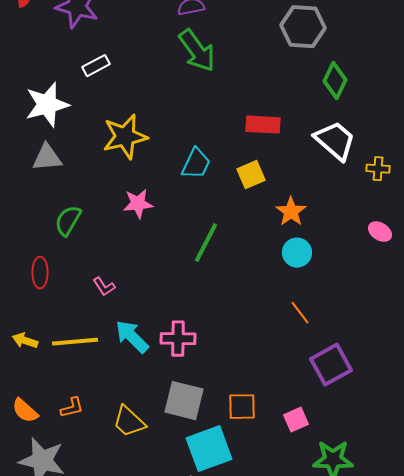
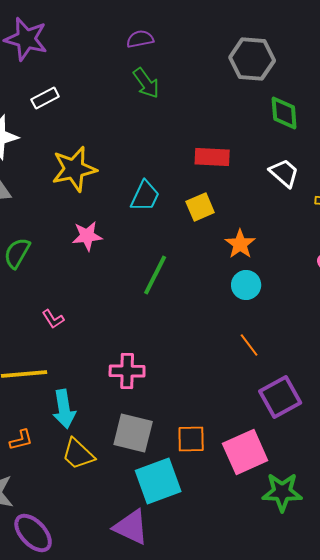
green arrow: (197, 51) -> (146, 83), size x0.7
green diamond: (335, 81) -> (284, 113), turned -30
white trapezoid: (335, 141) -> (284, 173), size x0.7
cyan arrow: (132, 337) -> (64, 409), moved, turned -144
pink square: (296, 420) -> (245, 452), size x1.8

